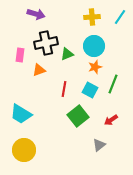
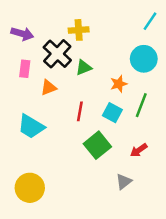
purple arrow: (36, 14) -> (22, 34), moved
yellow cross: (92, 17) -> (79, 30), moved
black cross: (46, 43) -> (57, 54), turned -35
cyan circle: (94, 46) -> (144, 59), moved
cyan trapezoid: (21, 114) -> (31, 126), moved

